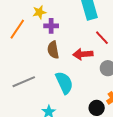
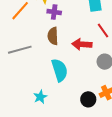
gray line: (24, 82) -> (20, 50), moved

